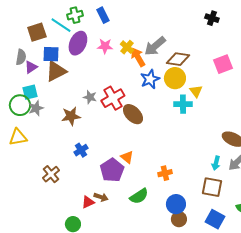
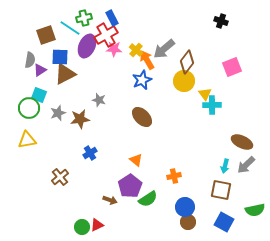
brown diamond: (178, 59) -> (187, 62), turned -60
blue star: (150, 79) -> (142, 80), moved
cyan square: (30, 92) -> (39, 95), turned 35
red cross: (113, 98) -> (106, 35), moved
cyan cross: (183, 104) -> (212, 105), moved
gray star: (36, 108) -> (58, 113), moved
purple pentagon: (112, 170) -> (130, 186), moved
red triangle: (88, 202) -> (97, 225), moved

